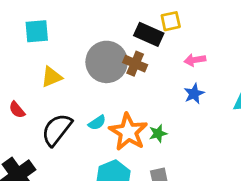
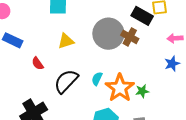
cyan semicircle: (97, 123) -> (97, 79), turned 144

